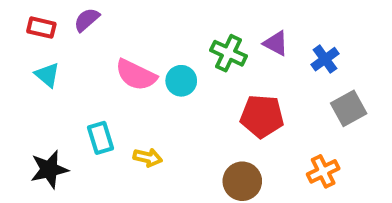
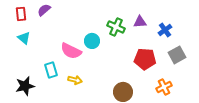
red rectangle: (41, 28) -> (21, 14), turned 72
purple triangle: (276, 43) -> (140, 22), turned -32
pink semicircle: (136, 75) -> (71, 51), moved
red pentagon: (262, 116) -> (145, 59), moved

